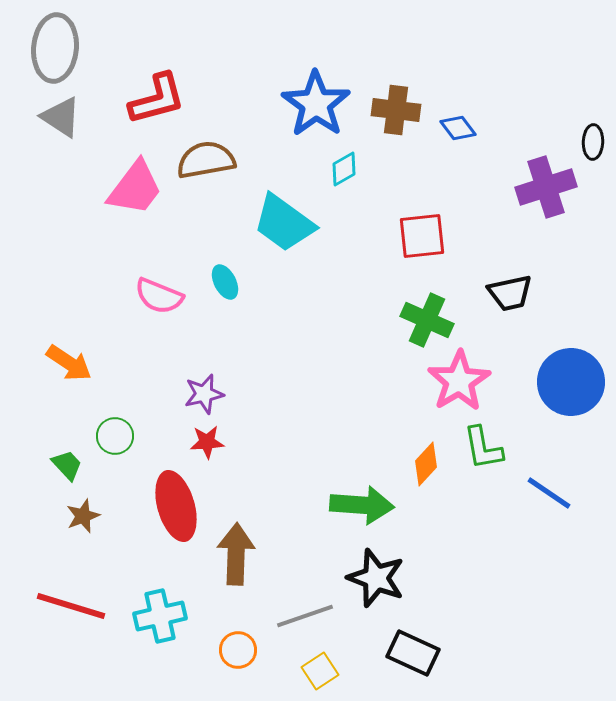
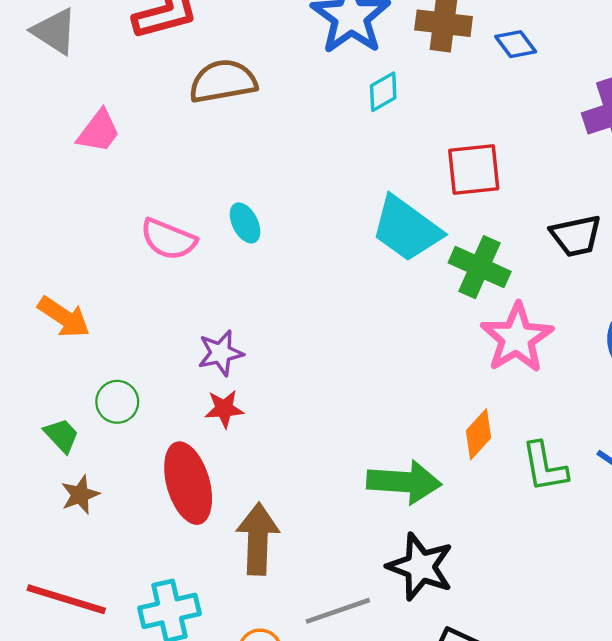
pink trapezoid: (135, 188) -> (99, 131), moved, size x0.7
cyan trapezoid: (284, 223) -> (406, 229), moved
green L-shape: (483, 448) -> (545, 467), moved

